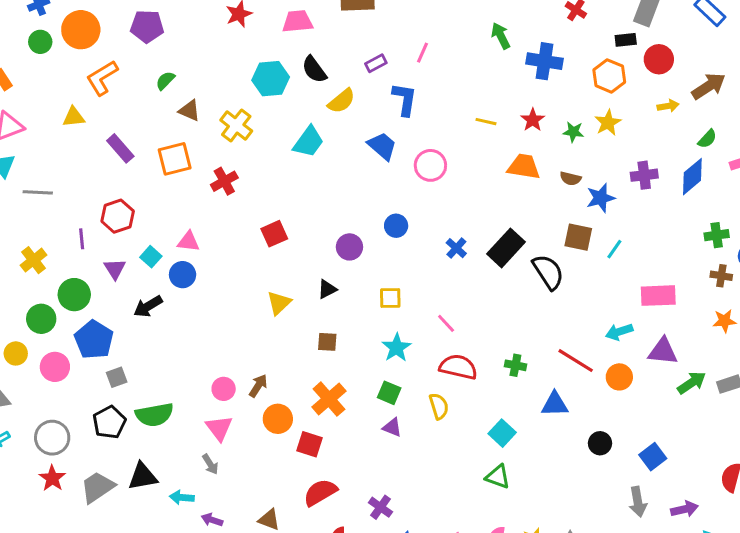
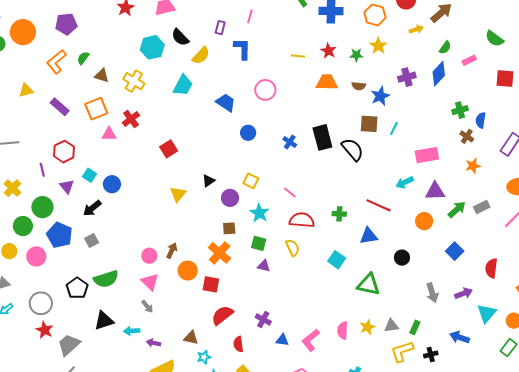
purple rectangle: (376, 63) -> (220, 28), turned -40
orange L-shape: (102, 78) -> (56, 62), moved
blue trapezoid: (382, 146) -> (226, 103), moved
pink triangle: (188, 242) -> (109, 134), moved
purple circle: (349, 247) -> (230, 198), moved
black rectangle: (506, 248) -> (322, 137), turned -50
brown cross: (721, 276) -> (467, 136), turned 32
yellow square: (390, 298) -> (251, 181), turned 35
brown square: (327, 342) -> (229, 228), moved
gray square: (117, 377) -> (92, 241), moved
orange circle: (619, 377) -> (424, 221), moved
blue square: (653, 457) -> (455, 251), moved
green triangle: (498, 477) -> (368, 284), moved, size x1.4
gray trapezoid: (97, 487) -> (69, 345), moved

